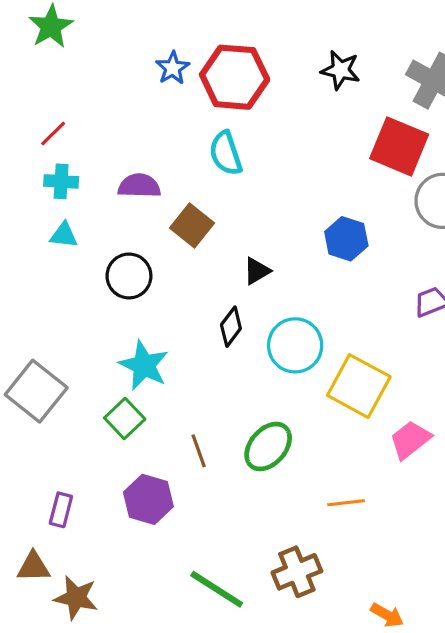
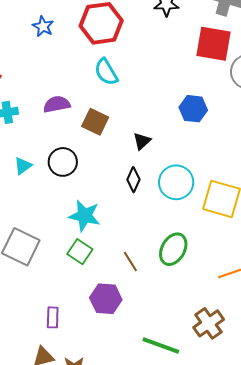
blue star: (173, 68) -> (43, 26), moved
cyan triangle: (64, 235) -> (23, 166), moved, turned -30

